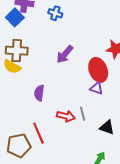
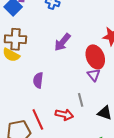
purple triangle: (96, 88) -> (94, 75), turned 32
red arrow: (66, 116) -> (64, 115), moved

